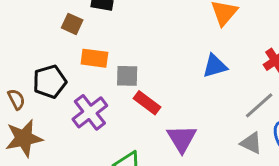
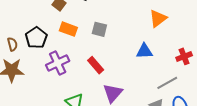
gray square: (127, 76) -> (99, 29), moved
black pentagon: (50, 82) -> (36, 38), turned -30

